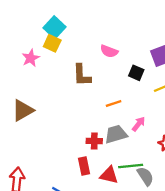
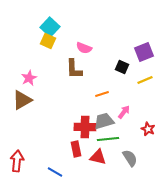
pink semicircle: (109, 51) -> (84, 48), moved
pink star: (31, 58) -> (29, 78), moved
red cross: (94, 141) -> (85, 127), size x1.5
green line: (131, 166) -> (108, 139), moved

